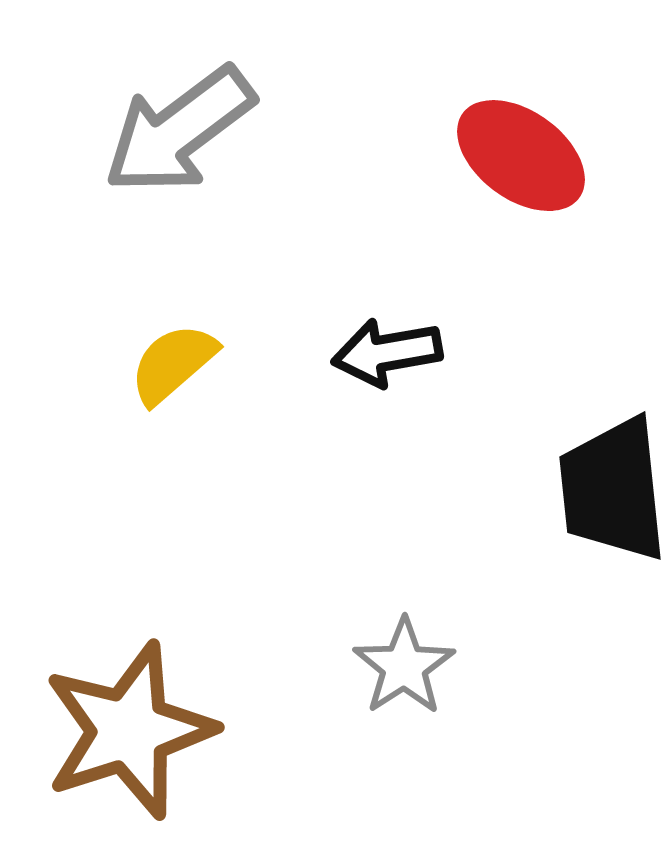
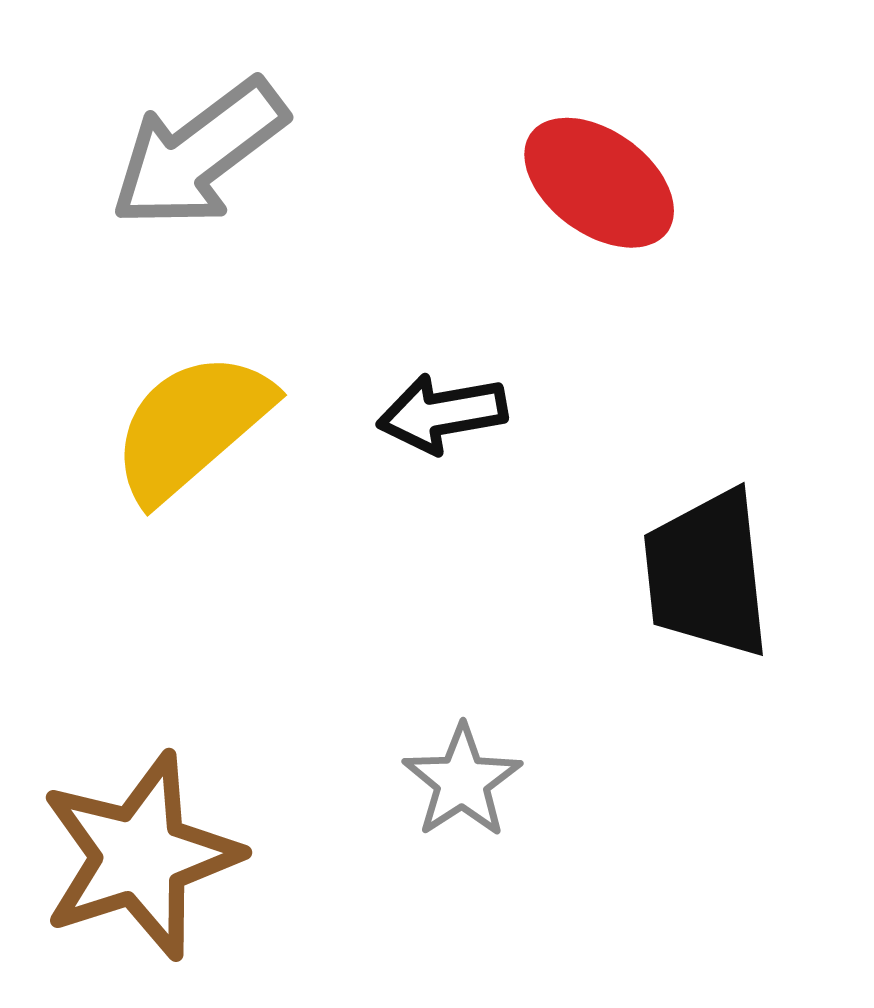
yellow semicircle: (173, 364) -> (192, 426), size x1.6

